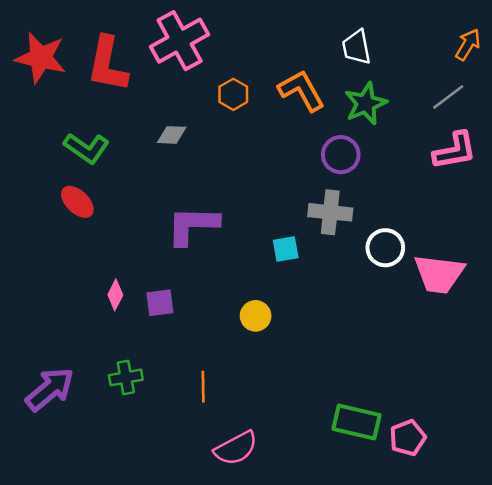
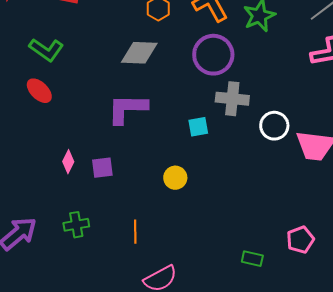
gray diamond: (172, 135) -> (139, 53), moved, size x1.6
purple circle: (341, 155) -> (213, 55), moved, size x1.4
green rectangle: (356, 422) -> (252, 259), size x0.6
pink pentagon: (408, 438) -> (300, 240), moved

